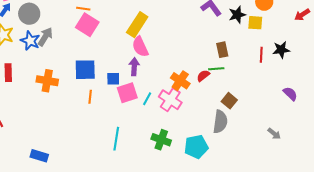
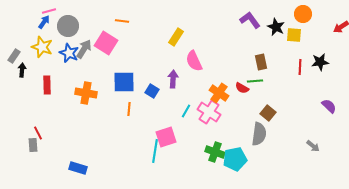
black star: (237, 15) -> (276, 27), turned -30
pink square: (87, 25) -> (106, 43), moved
yellow rectangle: (137, 25) -> (176, 37), size x0.7
pink semicircle: (140, 47) -> (194, 61), moved
red semicircle: (203, 76) -> (242, 88), turned -112
blue square: (113, 79) -> (152, 91), turned 32
pink square: (127, 93) -> (166, 137), moved
green cross: (161, 140) -> (215, 152), moved

